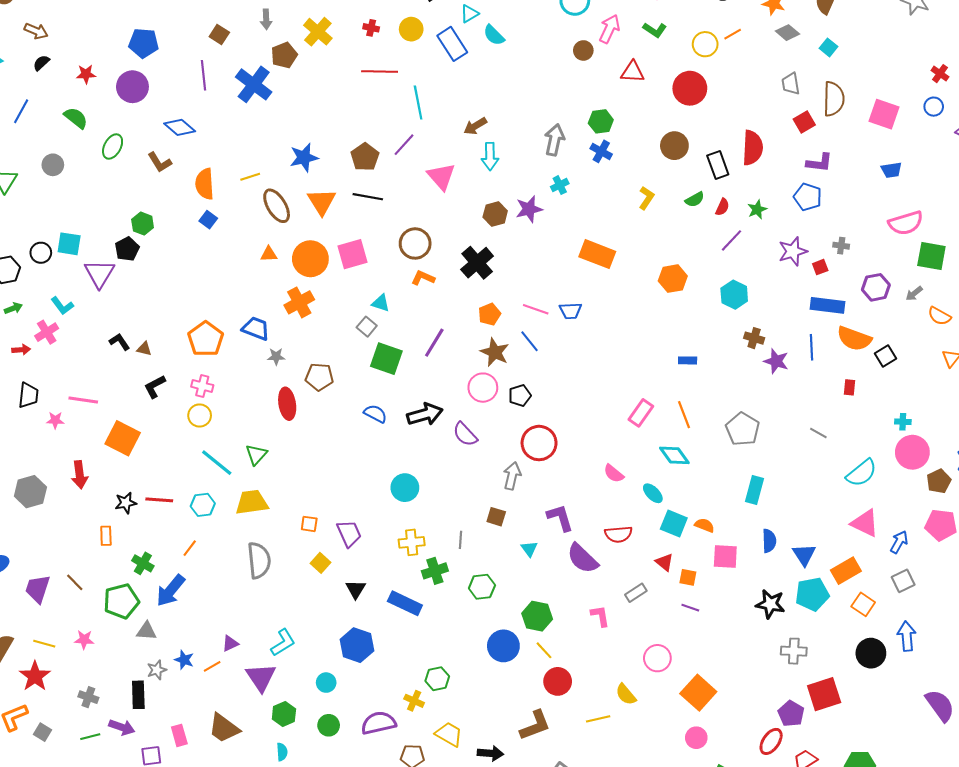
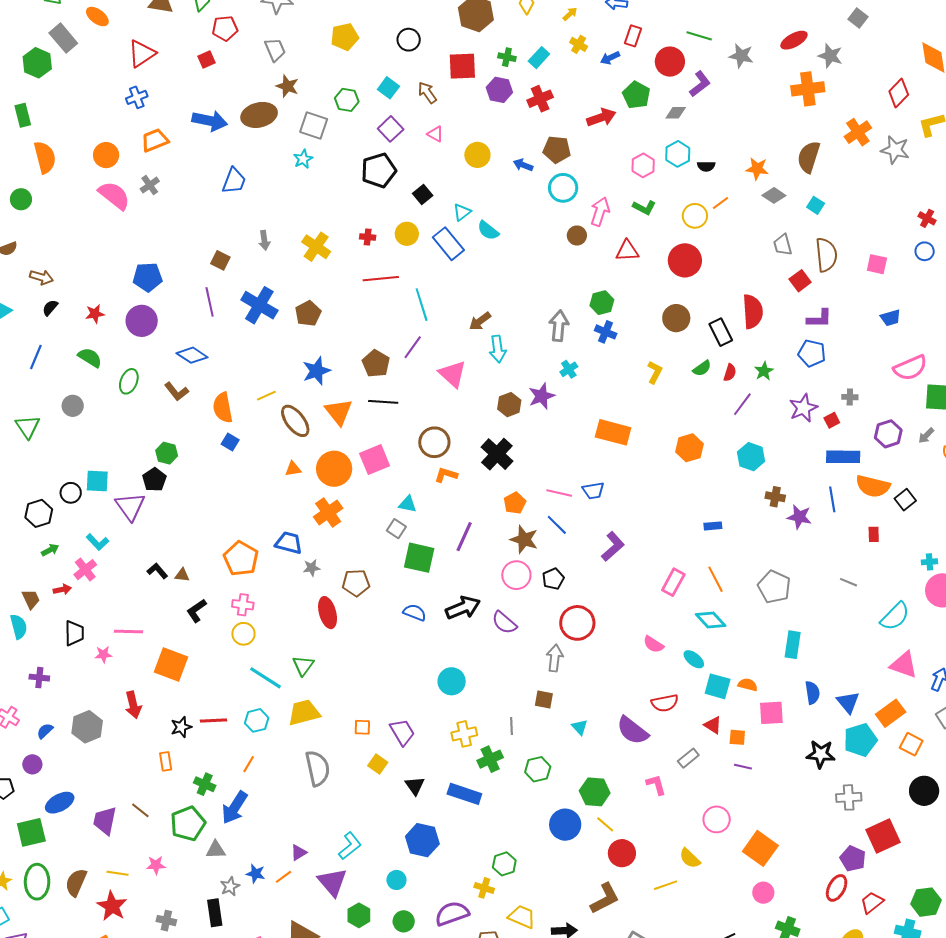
brown pentagon: (284, 55) -> (308, 313), moved
pink square: (884, 114) -> (877, 264), size x0.7
purple L-shape: (560, 518) -> (613, 546), moved, turned 72

